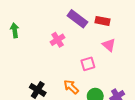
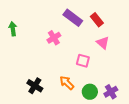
red rectangle: (103, 21) -> (97, 20), turned 40
pink square: (88, 64) -> (83, 61), turned 32

